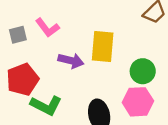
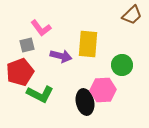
gray square: (18, 35) -> (27, 45), moved
pink hexagon: (138, 102) -> (103, 90), moved

